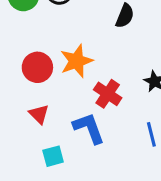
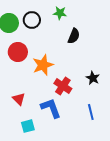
red circle: (37, 67) -> (18, 52), moved

